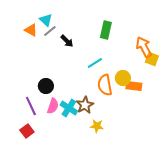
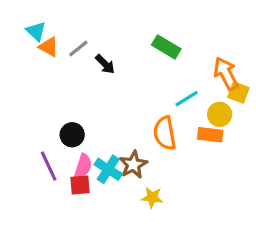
cyan triangle: (46, 20) -> (36, 31), moved
green rectangle: (106, 30) -> (166, 47), turned -72
cyan line: (95, 63) -> (187, 99), moved
yellow circle: (123, 78) -> (220, 114), moved
red square: (27, 131) -> (80, 185), moved, turned 32

